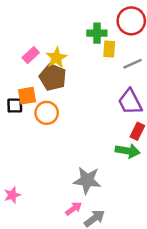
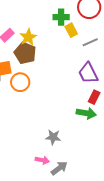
yellow rectangle: (109, 49) -> (71, 30), turned -32
gray star: (87, 180) -> (53, 137), size x0.7
pink arrow: (74, 209) -> (42, 160), turned 48

